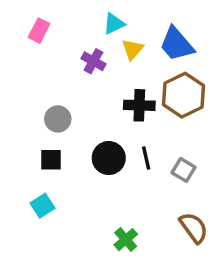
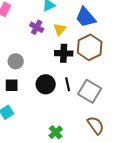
yellow triangle: (133, 49) -> (60, 29), moved
gray square: (183, 170) -> (90, 91), size x1.6

